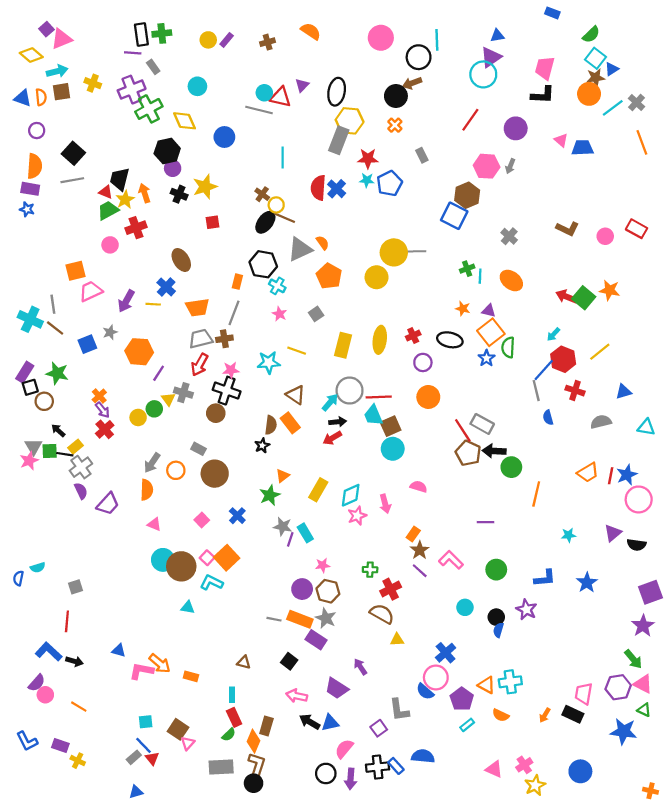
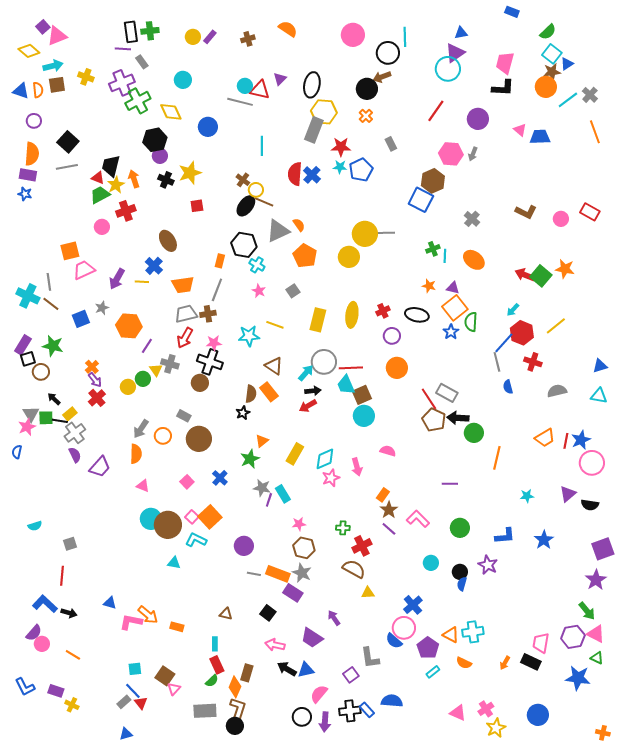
blue triangle: (624, 392) -> (600, 366), moved
blue semicircle: (18, 578) -> (17, 452), moved
purple circle: (302, 589) -> (244, 546), moved

